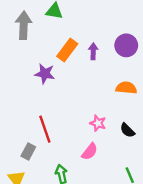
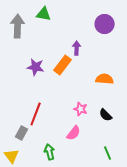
purple circle: (126, 45) -> (105, 24), moved
orange rectangle: (67, 50) -> (63, 65), moved
red line: (45, 129) -> (36, 114), turned 40

